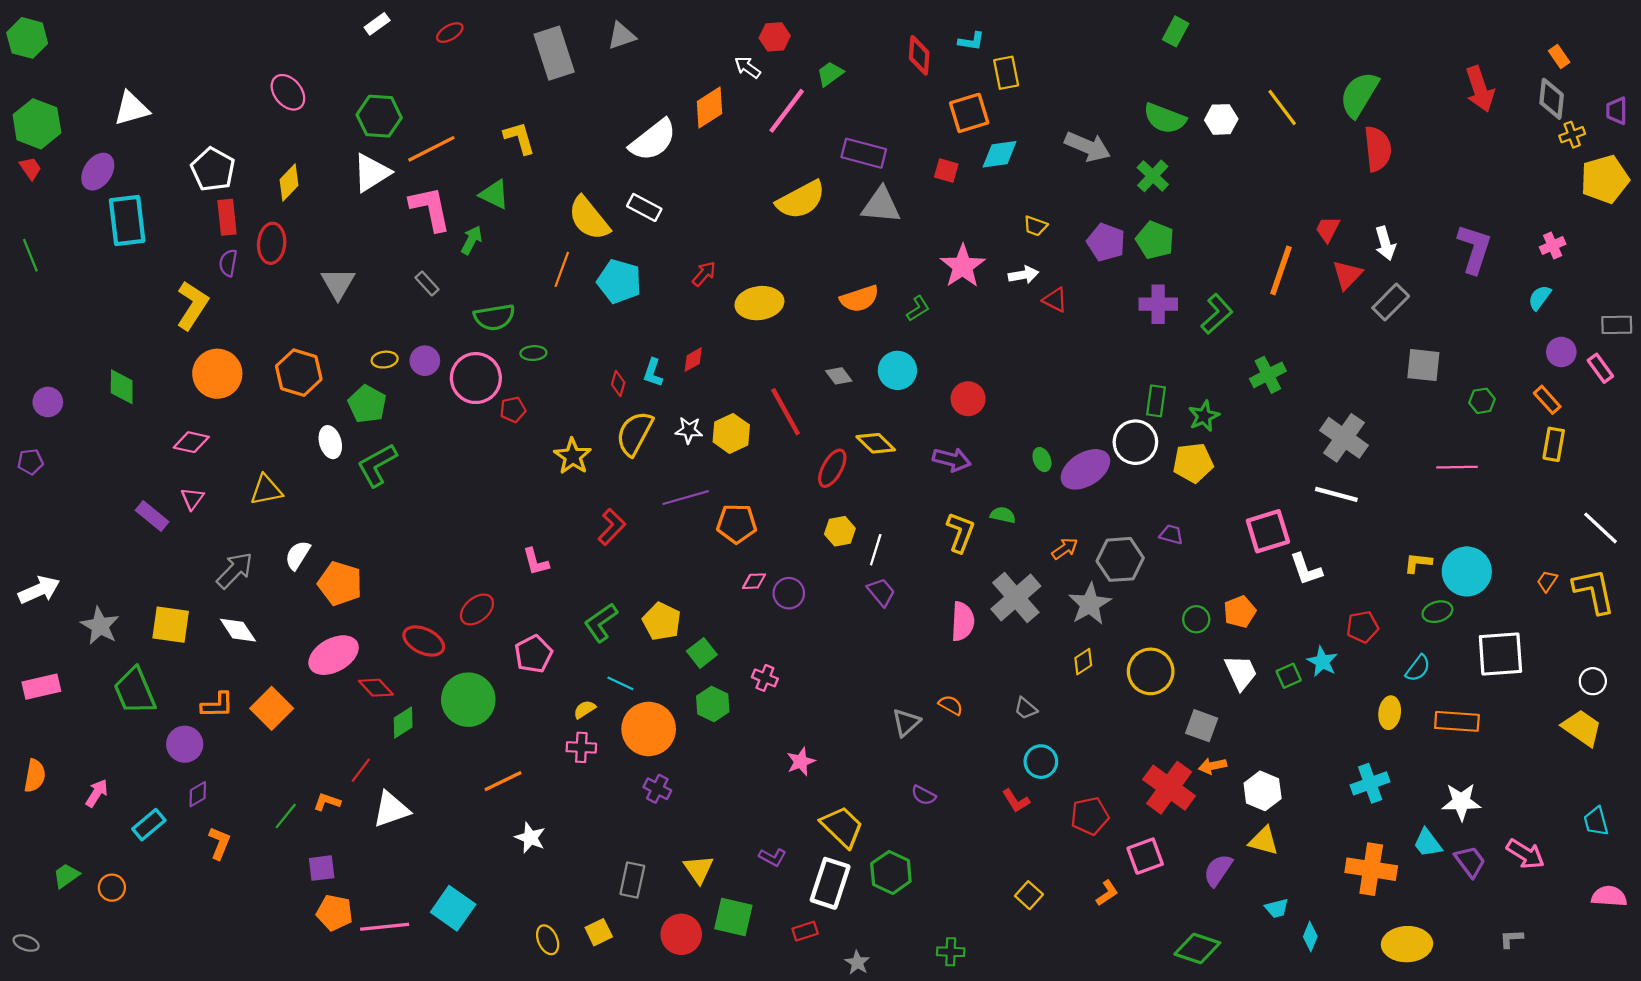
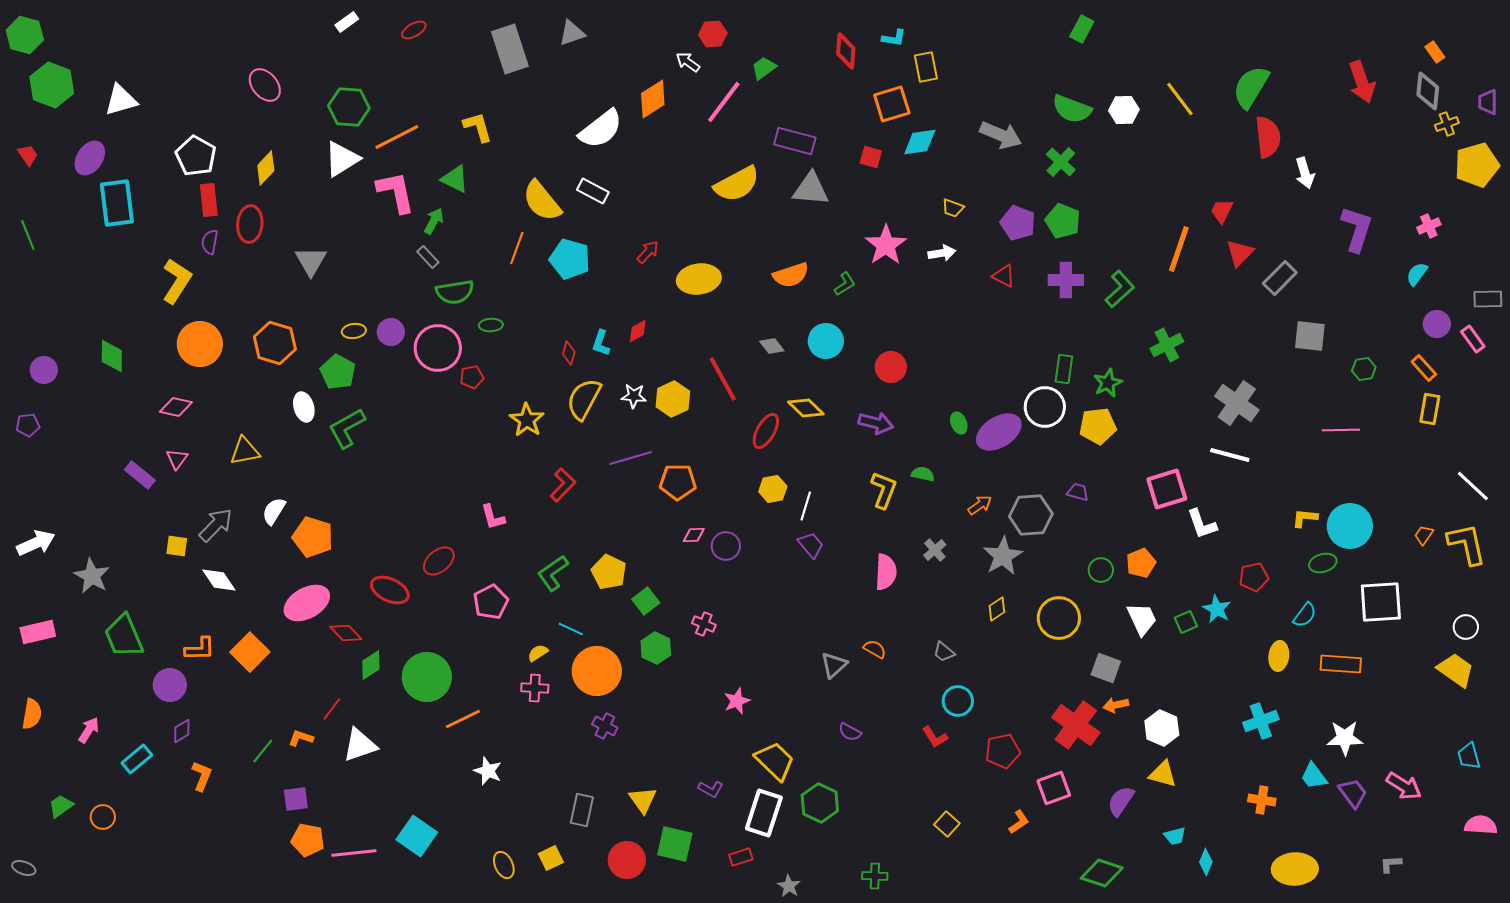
green hexagon: (37, 124) -> (52, 85), moved
white arrow: (1385, 243) -> (1305, 173), moved
gray rectangle: (427, 284) -> (428, 257), moved
red triangle: (1055, 300) -> (1004, 276), moved
gray cross: (1016, 598) -> (935, 550), size x0.5
yellow square: (171, 625) -> (177, 546), moved, size x0.6
green circle: (468, 700) -> (427, 677), moved
orange cross: (1371, 869) -> (1262, 800), size x0.6

